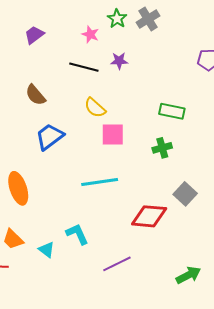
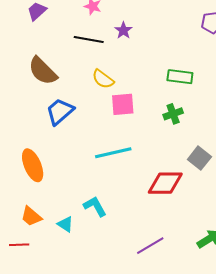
purple star: (119, 61) -> (123, 30), turned -30
brown semicircle: (35, 95) -> (43, 71), size x1.4
purple line: (117, 264) -> (150, 246), moved

